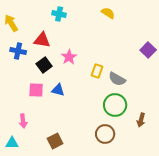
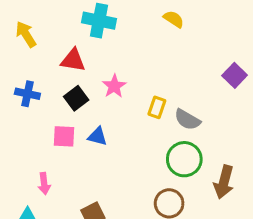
cyan cross: (59, 14) -> (99, 21), size x1.5
blue cross: (18, 51) -> (27, 94), moved
brown arrow: (141, 120) -> (224, 182), size x1.5

